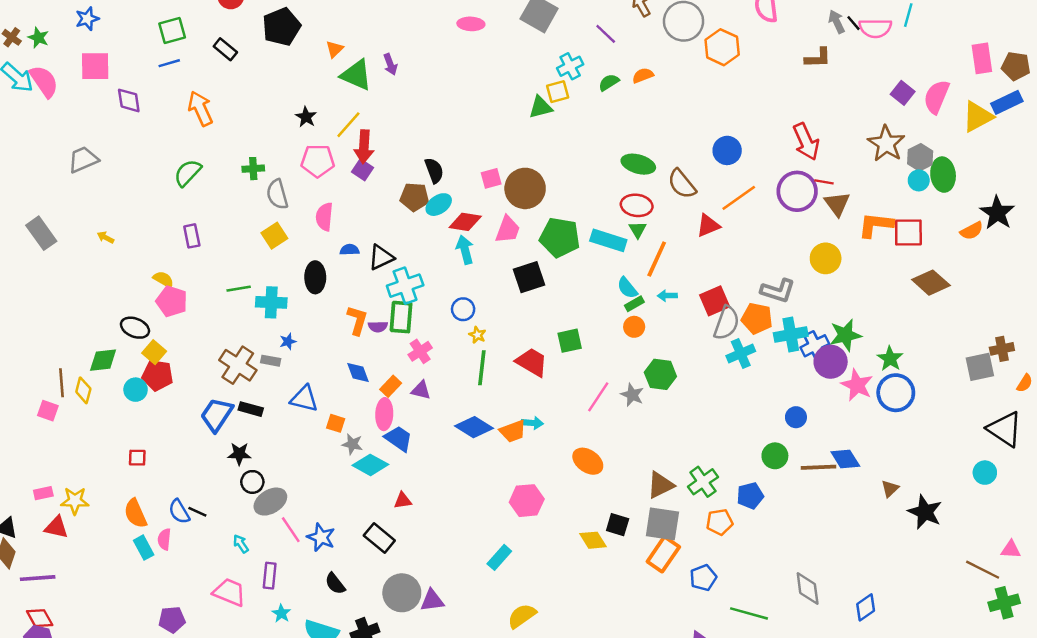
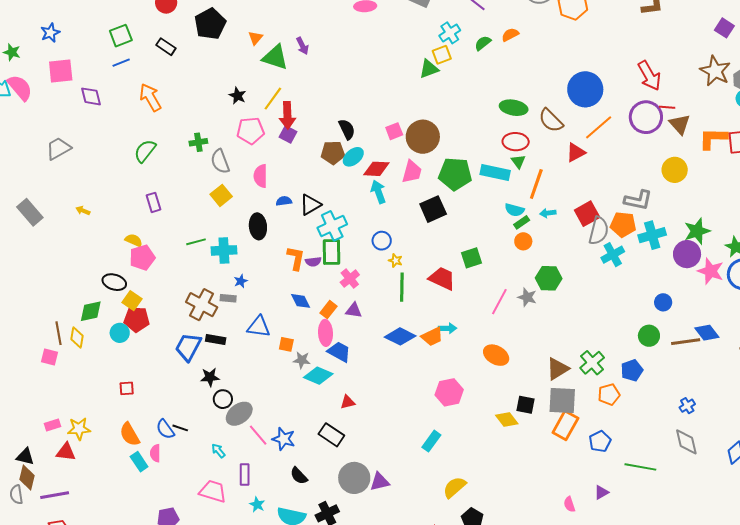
blue circle: (727, 150) -> (585, 89), size x1.5
cyan semicircle: (627, 288) -> (515, 210), turned -30
pink pentagon: (172, 301) -> (142, 258), turned -30
blue cross: (815, 346) -> (687, 406), moved, size x0.7

